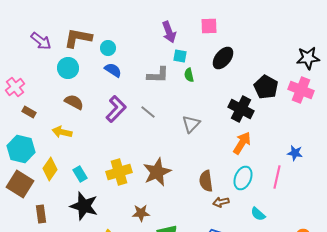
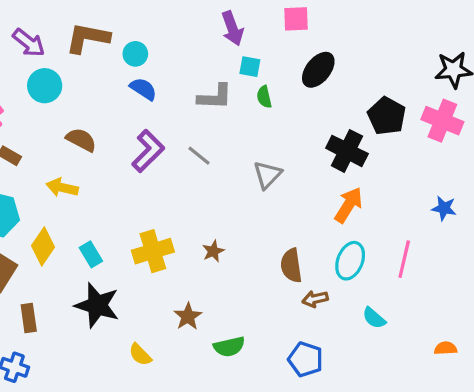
cyan circle: (68, 68) -> (45, 86), moved
blue star: (295, 153) -> (444, 208), moved
brown star: (157, 172) -> (213, 251), size x0.5
brown star: (141, 213) -> (188, 316), turned -30

